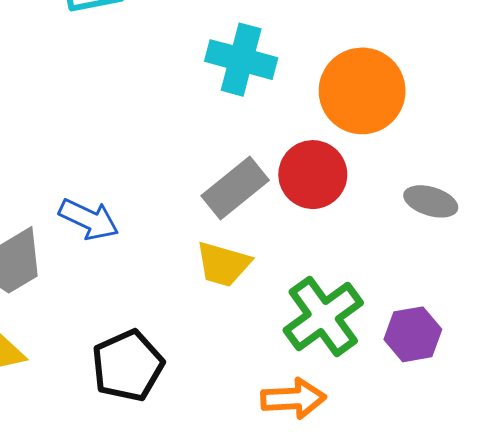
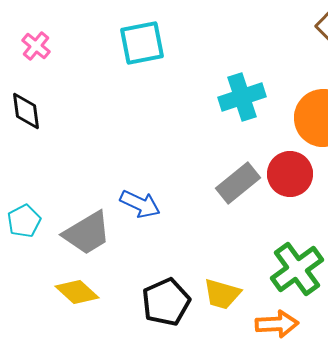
cyan cross: (241, 60) -> (242, 97), turned -33
yellow trapezoid: (223, 264) -> (222, 294), moved

